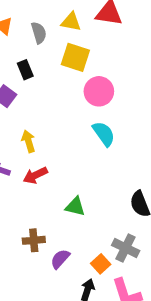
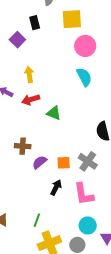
yellow square: (75, 57) -> (72, 19), turned -30
green triangle: (75, 207) -> (54, 113), moved
orange square: (101, 264) -> (64, 163), moved, turned 32

